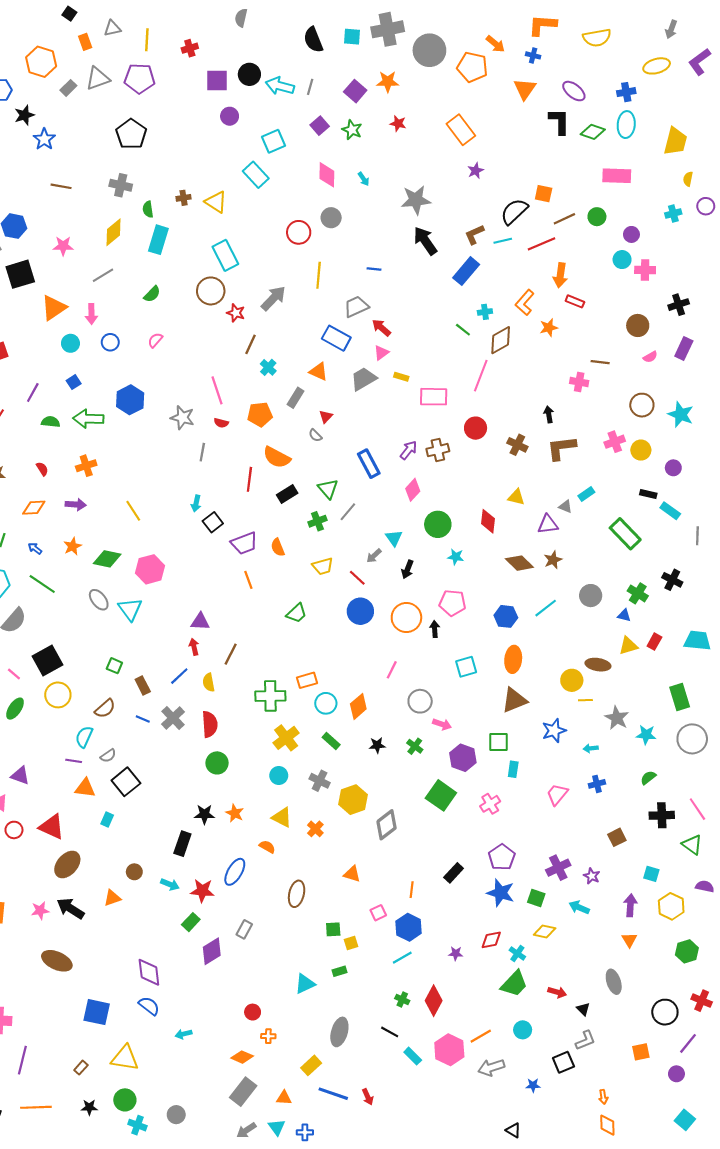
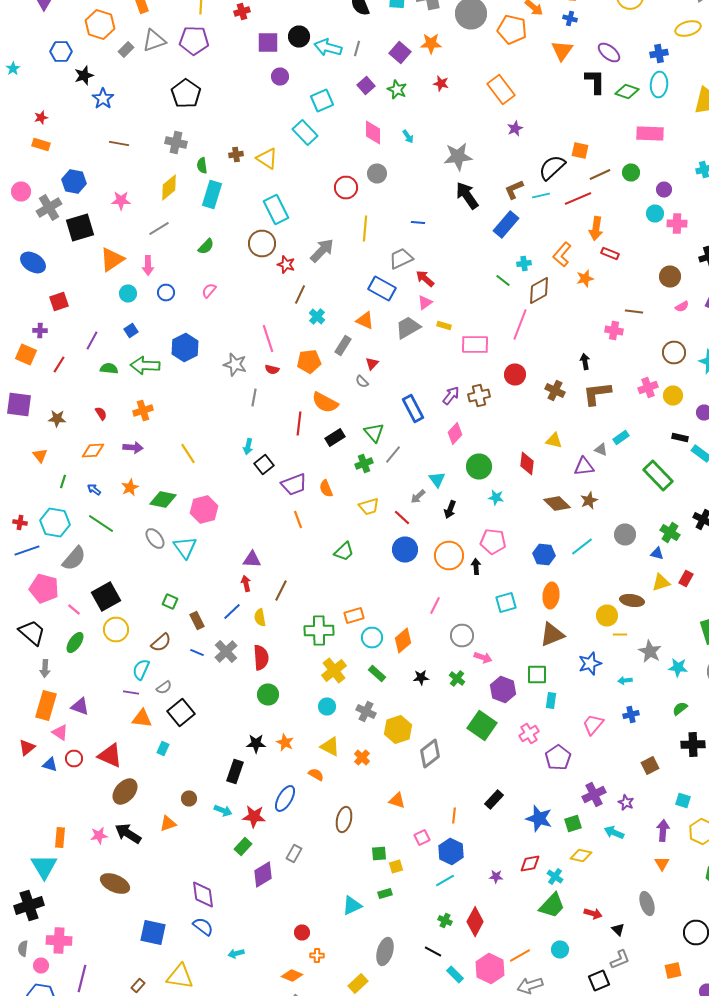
purple pentagon: (502, 857) -> (558, 758), moved
green square: (536, 898) -> (573, 824), turned -36

